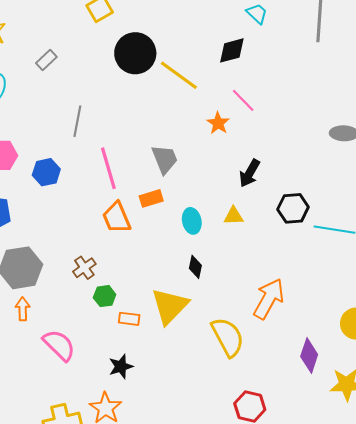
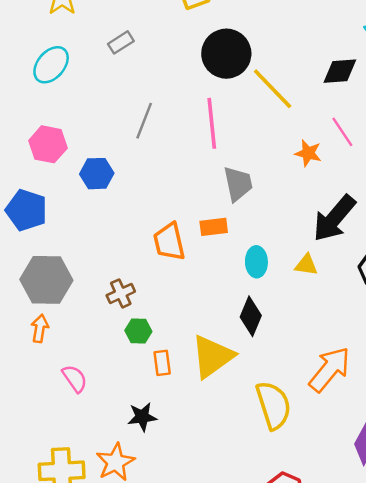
orange star: (218, 123) -> (308, 153), turned -30
pink line: (108, 168) -> (212, 123), moved
black arrow: (250, 173) -> (334, 218), size x1.5
black diamond: (195, 267) -> (251, 316), size x1.4
orange rectangle: (129, 319) -> (162, 363), turned 65
pink semicircle: (59, 345) -> (75, 379), size x0.7

